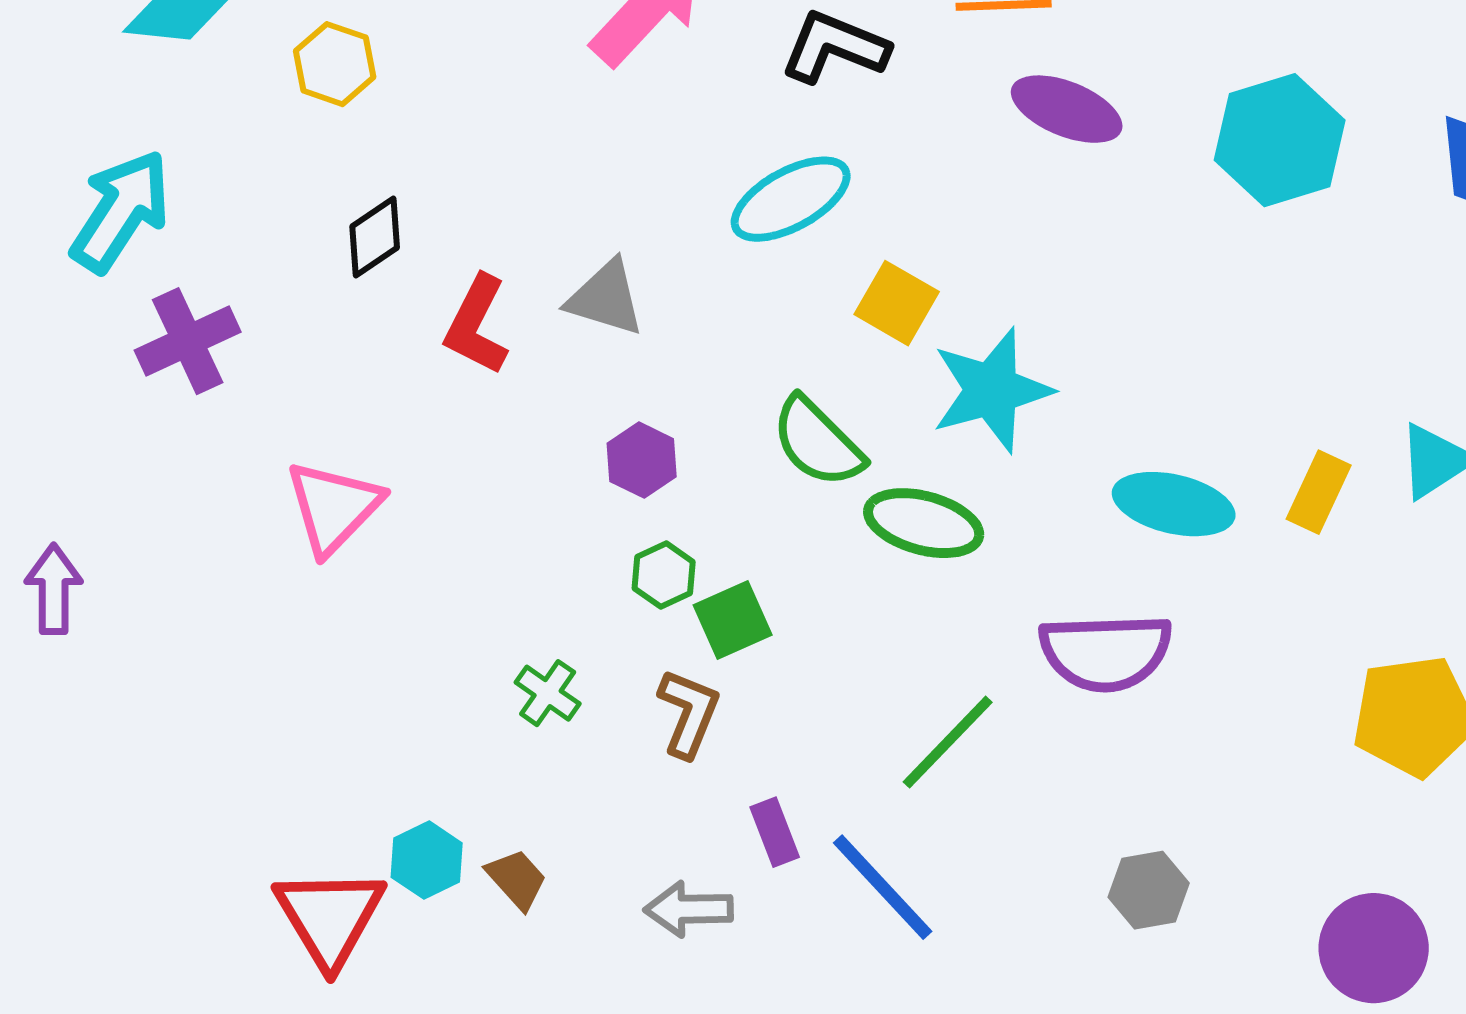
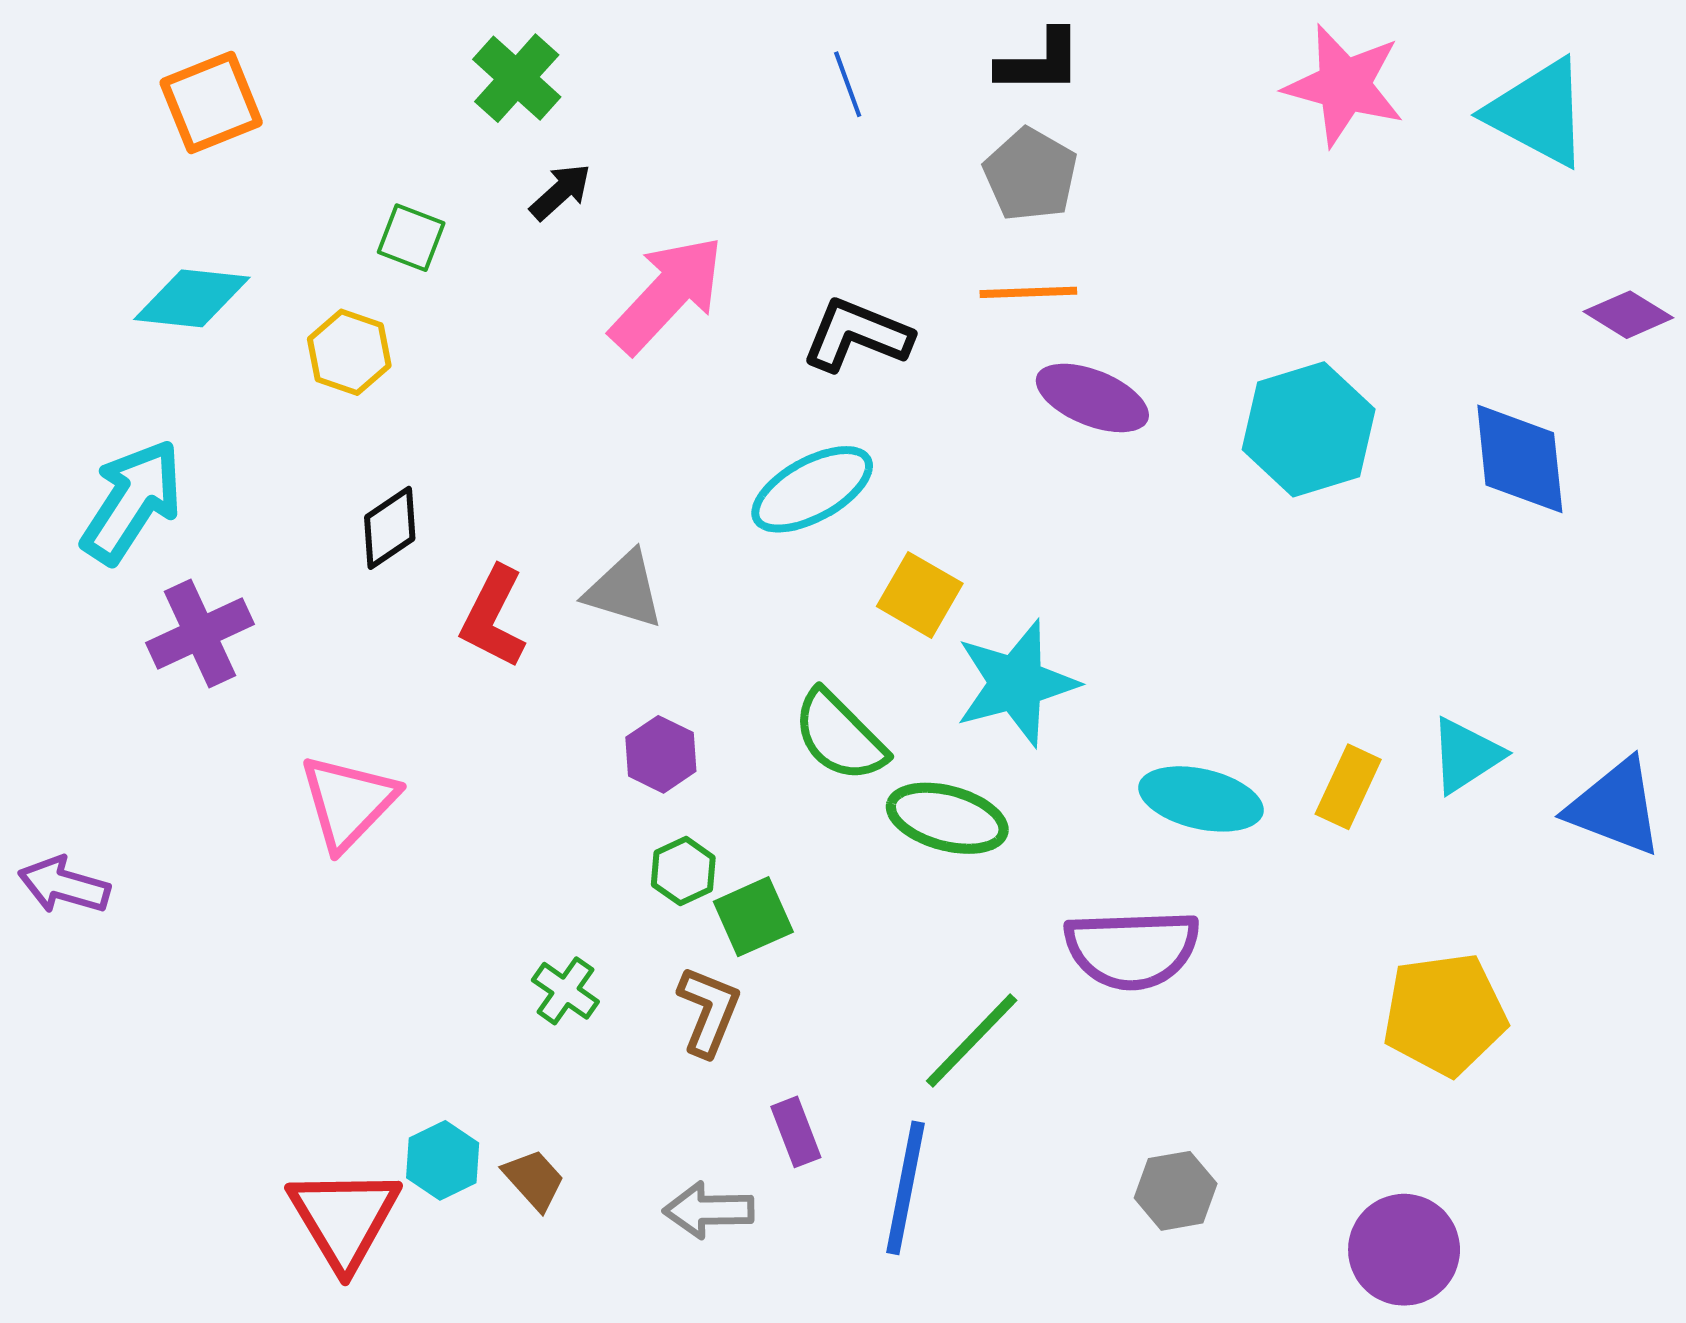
purple arrow: (54, 589) -> (64, 885), turned -74
blue line: (883, 887) -> (906, 1188), turned 54

